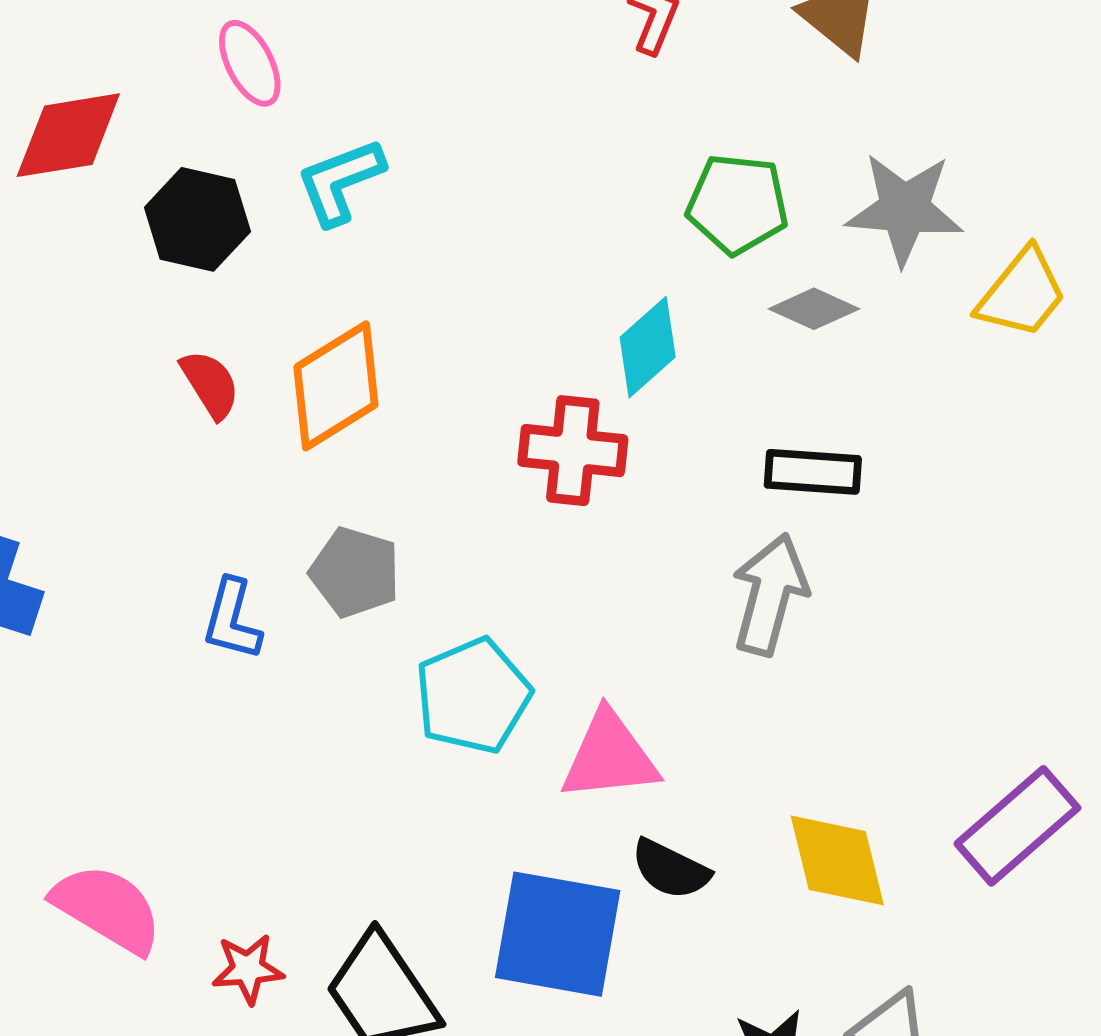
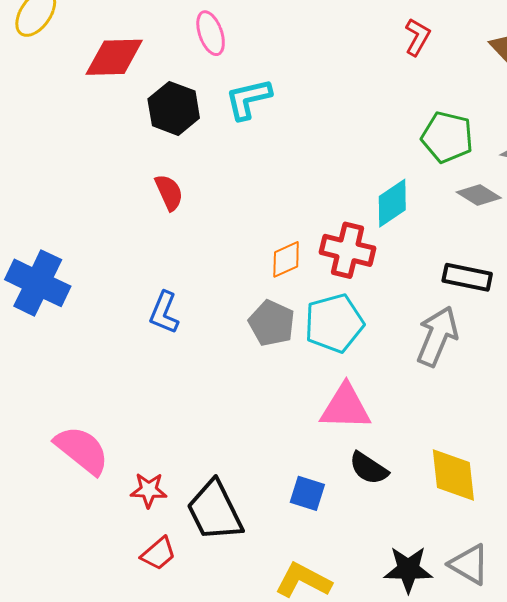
orange diamond: (336, 386) -> (286, 259), moved, size x0.6
gray pentagon: (355, 572) -> (272, 323), moved
cyan pentagon: (473, 696) -> (334, 323), moved
blue square: (558, 934) -> (307, 493), size x0.5

